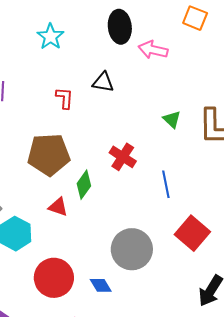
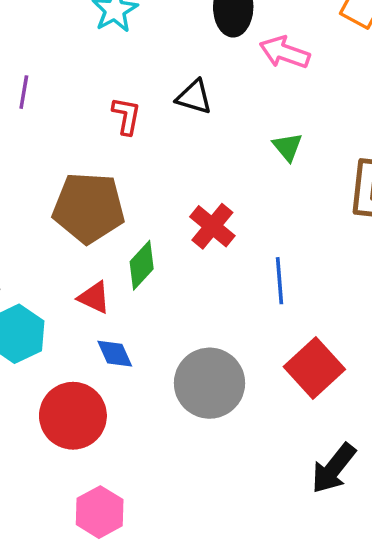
green triangle: (172, 119) -> (288, 147), moved
blue diamond: (101, 285) -> (115, 354), moved

